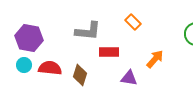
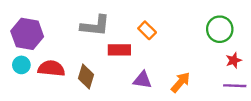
orange rectangle: (133, 22) -> (147, 30), moved
orange arrow: (155, 59) -> (181, 82), moved

